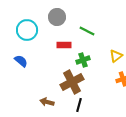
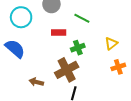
blue semicircle: (21, 61) -> (15, 49), size x1.5
brown arrow: (47, 102) -> (36, 82), moved

